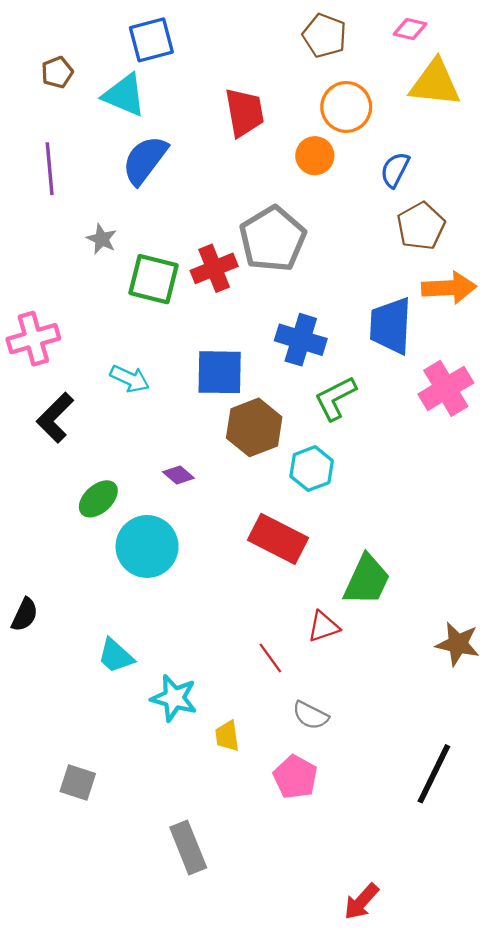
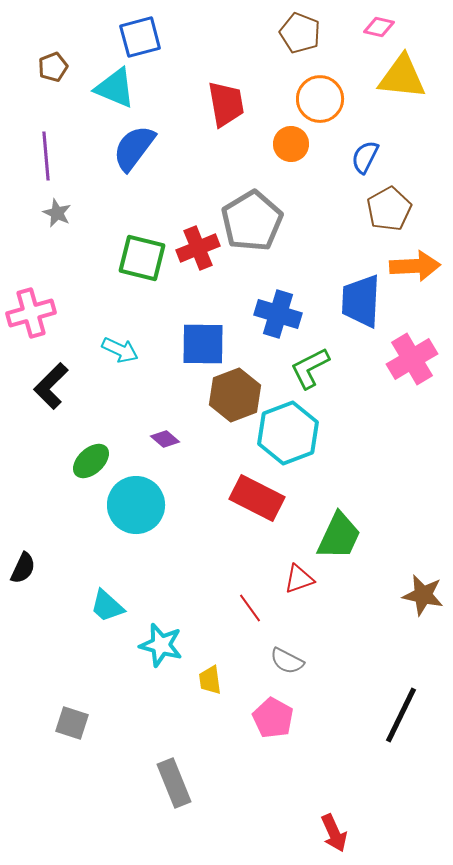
gray star: (102, 239) -> (57, 213), moved
cyan hexagon: (312, 469) -> (288, 433), size x1.5
red arrow: (361, 902) -> (334, 833), turned -66

